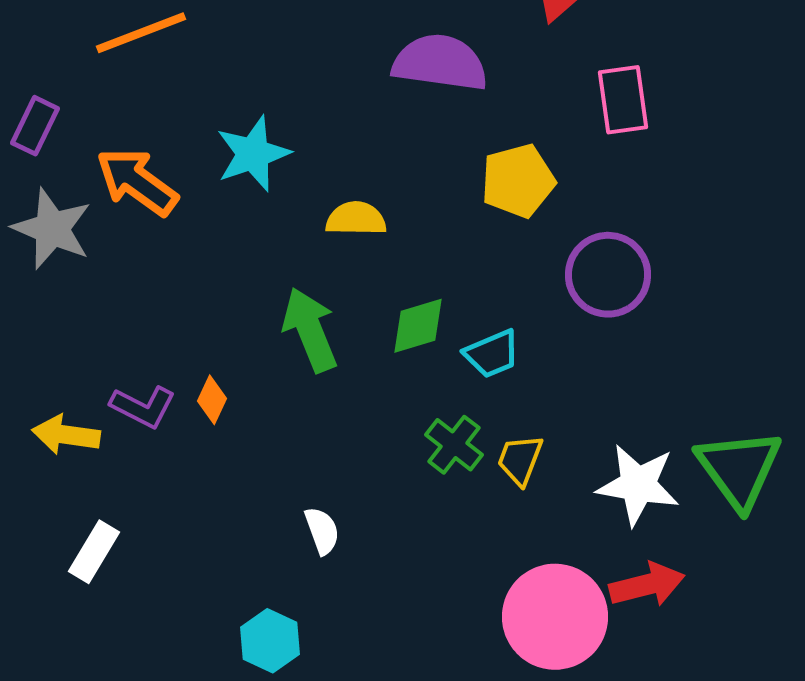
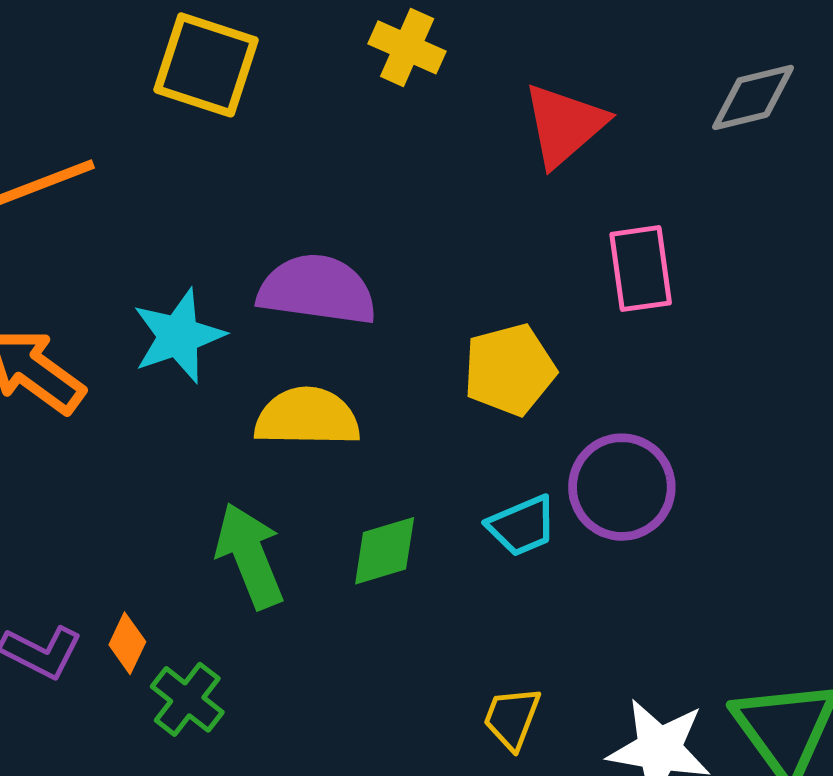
purple semicircle: (440, 63) -> (317, 290), moved
yellow semicircle: (356, 219) -> (307, 417), size x1.4
cyan trapezoid: (492, 354) -> (522, 526), moved
green cross: (454, 445) -> (187, 699), moved

